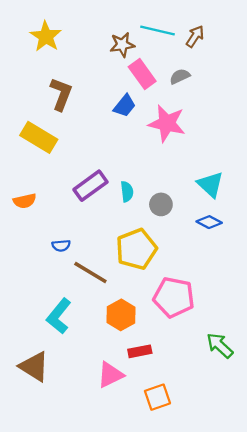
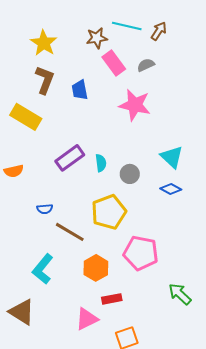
yellow star: (46, 36) -> (44, 43), moved
blue trapezoid: (125, 106) -> (80, 90), moved, turned 130

